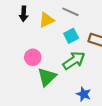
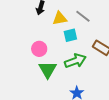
cyan square: (71, 36) -> (70, 35), moved
green triangle: (47, 77) -> (48, 70), turned -30

